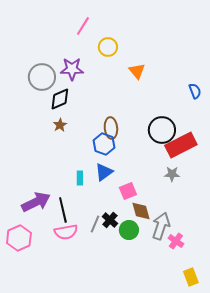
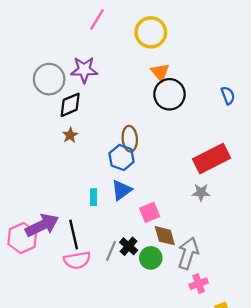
yellow circle: (108, 47) -> (151, 32), moved, size x1.4
black circle: (162, 130) -> (169, 94), moved
pink hexagon: (19, 238) -> (22, 238), moved
pink cross: (176, 241) -> (199, 284), moved, turned 35

